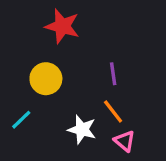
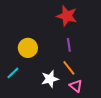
red star: (62, 26) -> (67, 16), moved
white star: (82, 130) -> (50, 79), turned -30

